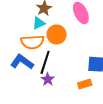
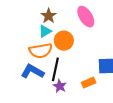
orange rectangle: (85, 84) -> (89, 83), moved

